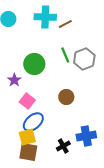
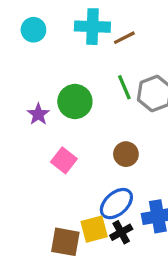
purple star: (14, 80) -> (38, 114), moved
blue ellipse: (33, 122) -> (116, 204), moved
yellow square: (27, 137) -> (94, 229), moved

